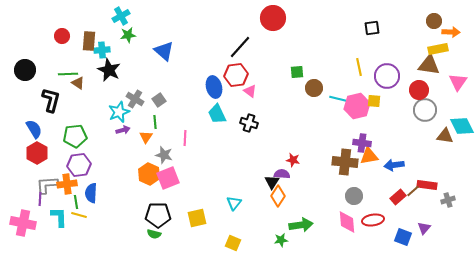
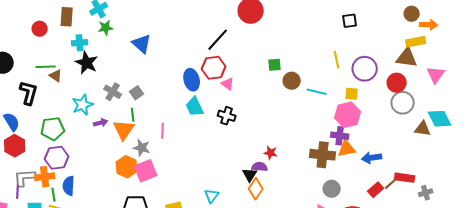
brown rectangle: (89, 41) -> (67, 17), moved
pink hexagon: (357, 106) -> (348, 115), moved
cyan star: (119, 112) -> (83, 105), moved
orange triangle: (146, 137) -> (124, 130), size x1.6

